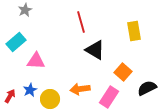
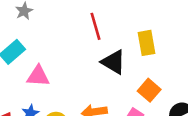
yellow rectangle: (134, 31) -> (147, 43), moved

